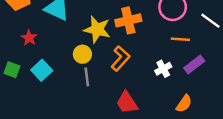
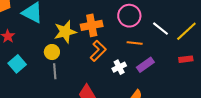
yellow star: (97, 29) -> (65, 32), turned -30
orange L-shape: (120, 58) -> (98, 51), moved

